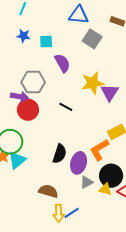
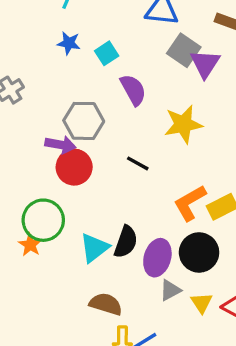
cyan square: (46, 42) -> (107, 53), turned -32
purple triangle: (110, 92) -> (205, 64), moved
orange L-shape: (99, 150) -> (190, 203), moved
cyan triangle: (17, 160) -> (94, 248), moved
black circle: (111, 176) -> (199, 252), moved
yellow triangle: (105, 189) -> (202, 303), turned 40

